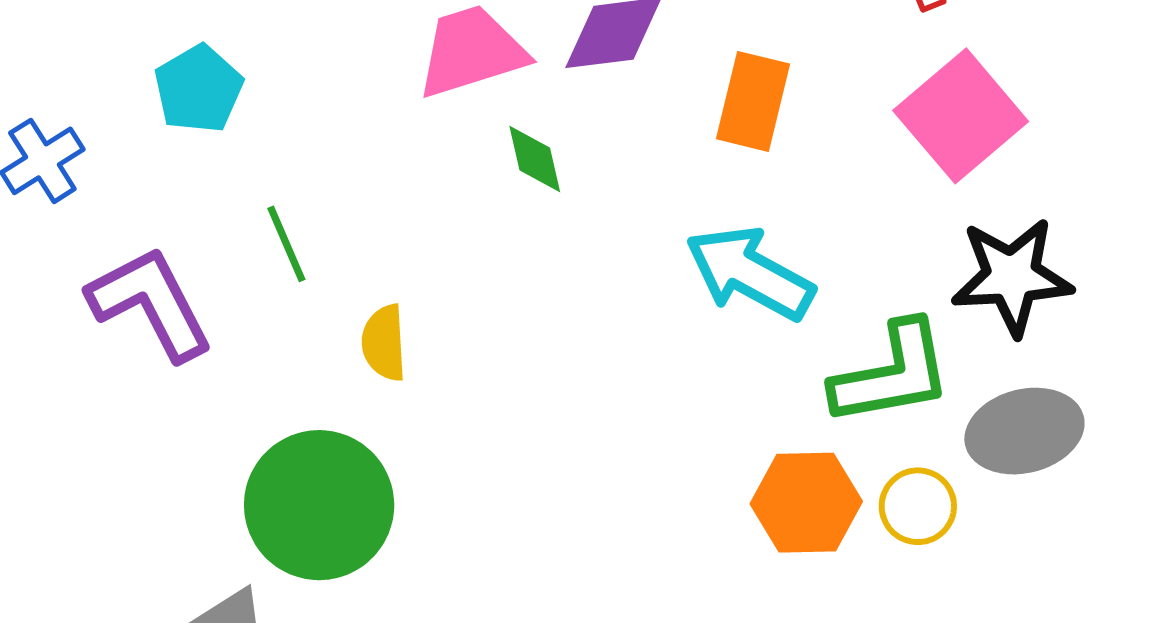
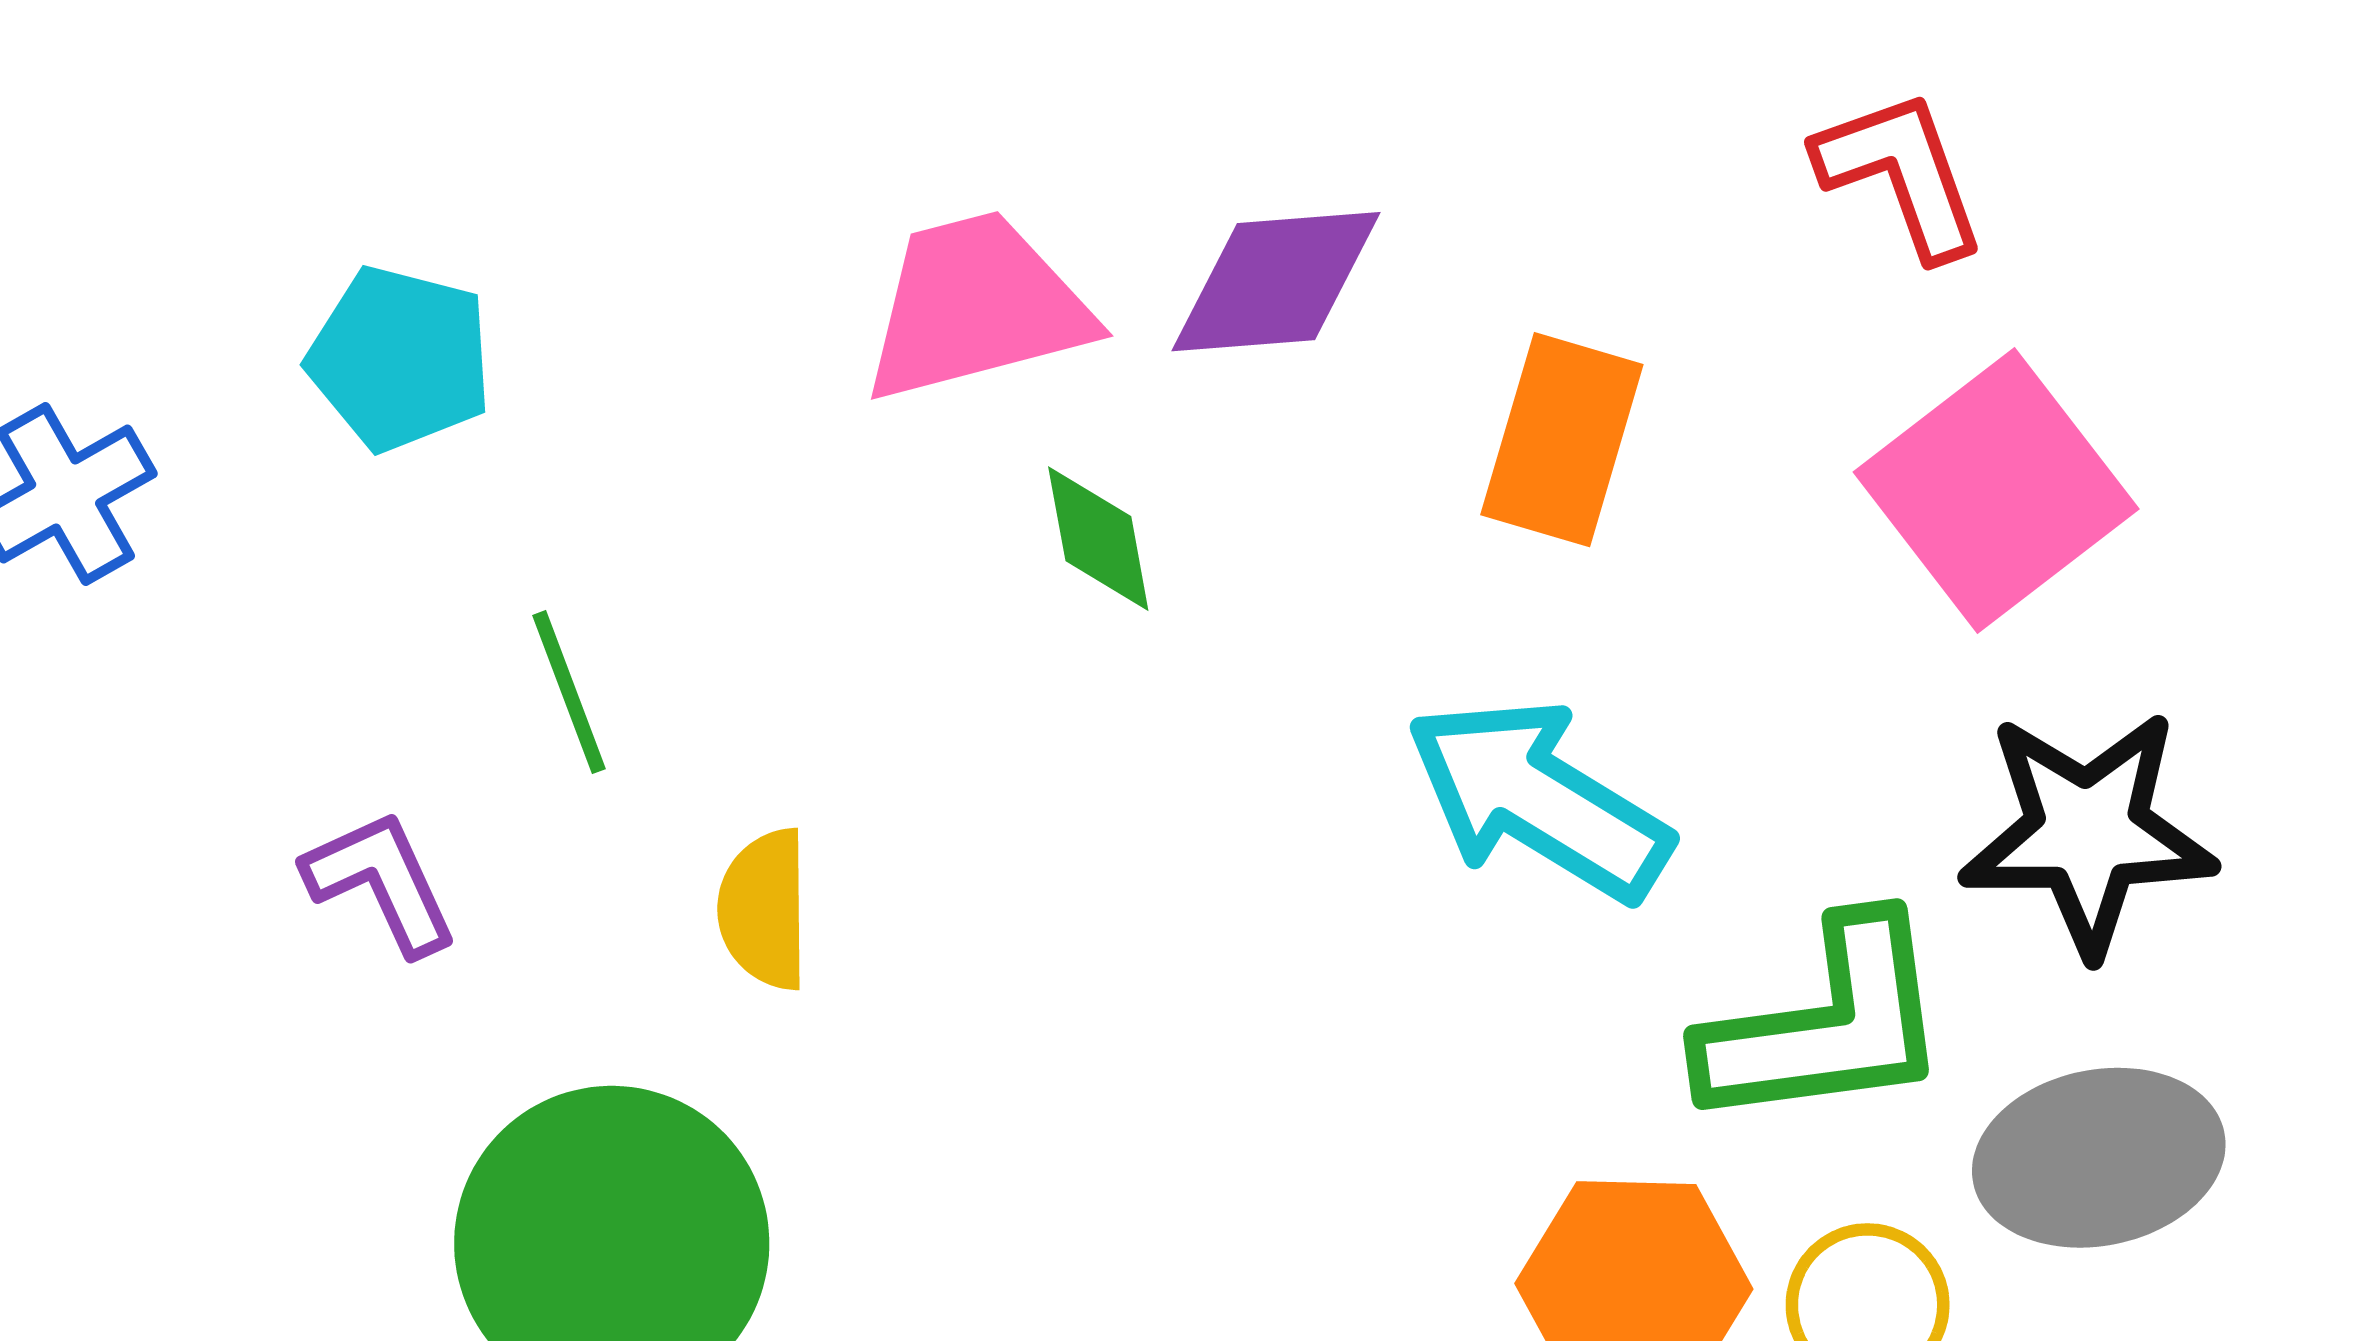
cyan pentagon: (199, 89) -> (400, 359), turned -30
purple L-shape: (150, 303) -> (381, 882), moved, size x0.6

